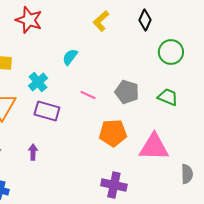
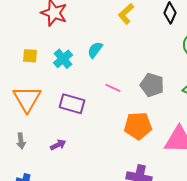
cyan cross: (38, 82) -> (63, 59), moved
purple arrow: (33, 152) -> (58, 145), turned 63

